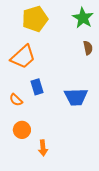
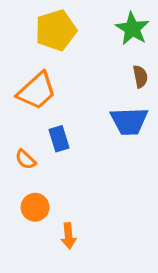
blue trapezoid: (76, 97) -> (129, 121), moved

